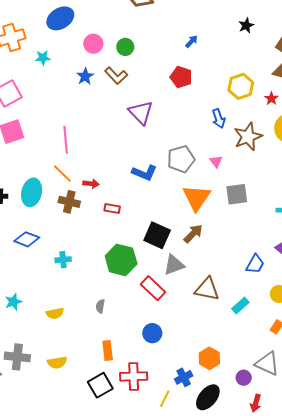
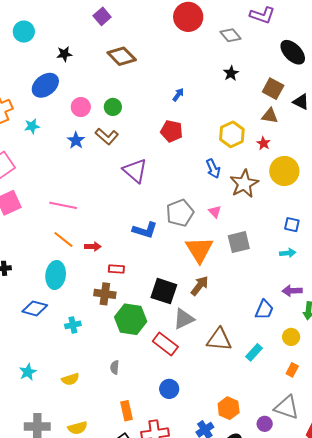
pink line: (66, 140) -> (63, 205), turned -68
cyan ellipse: (32, 192) -> (56, 275), moved
brown cross: (69, 202) -> (105, 294), moved

